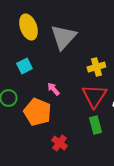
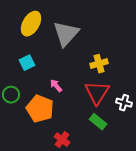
yellow ellipse: (28, 27) -> (31, 24), turned 50
green rectangle: (95, 125) -> (98, 122), turned -36

